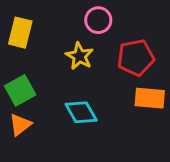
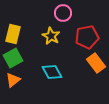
yellow rectangle: (20, 33) -> (13, 34), moved
orange rectangle: (150, 98) -> (96, 63), turned 48

